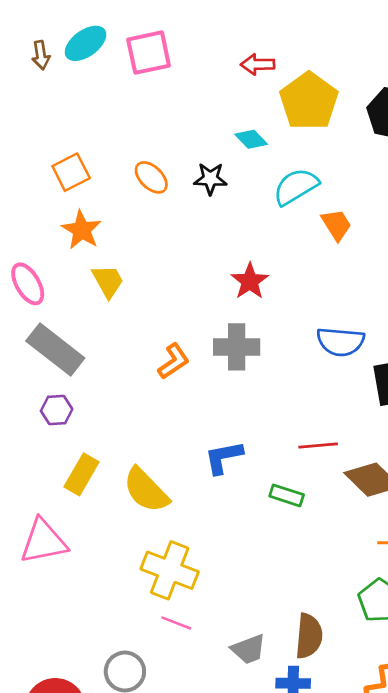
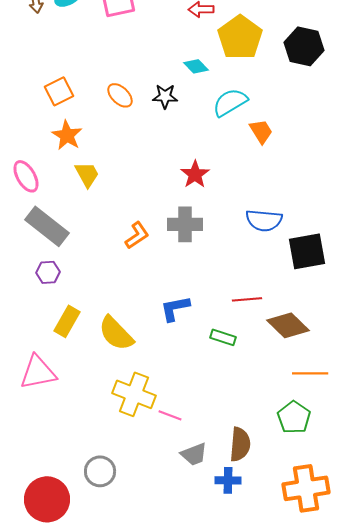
pink line: (176, 623) -> (170, 415), moved

